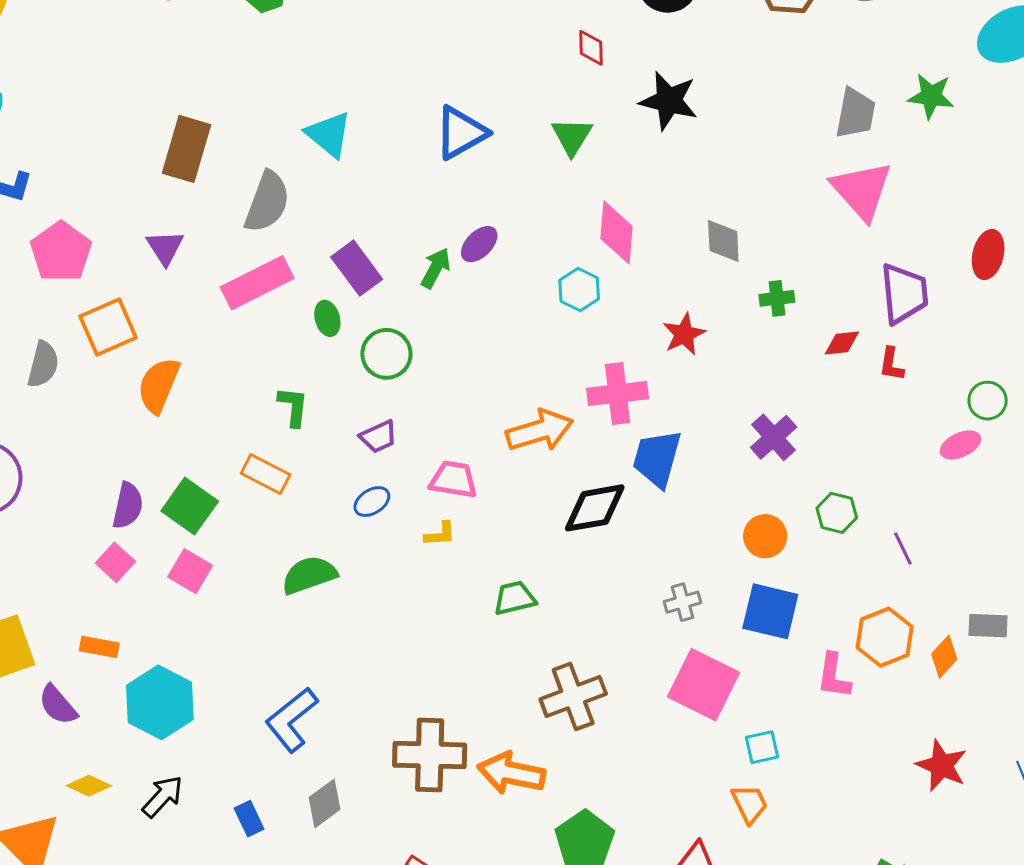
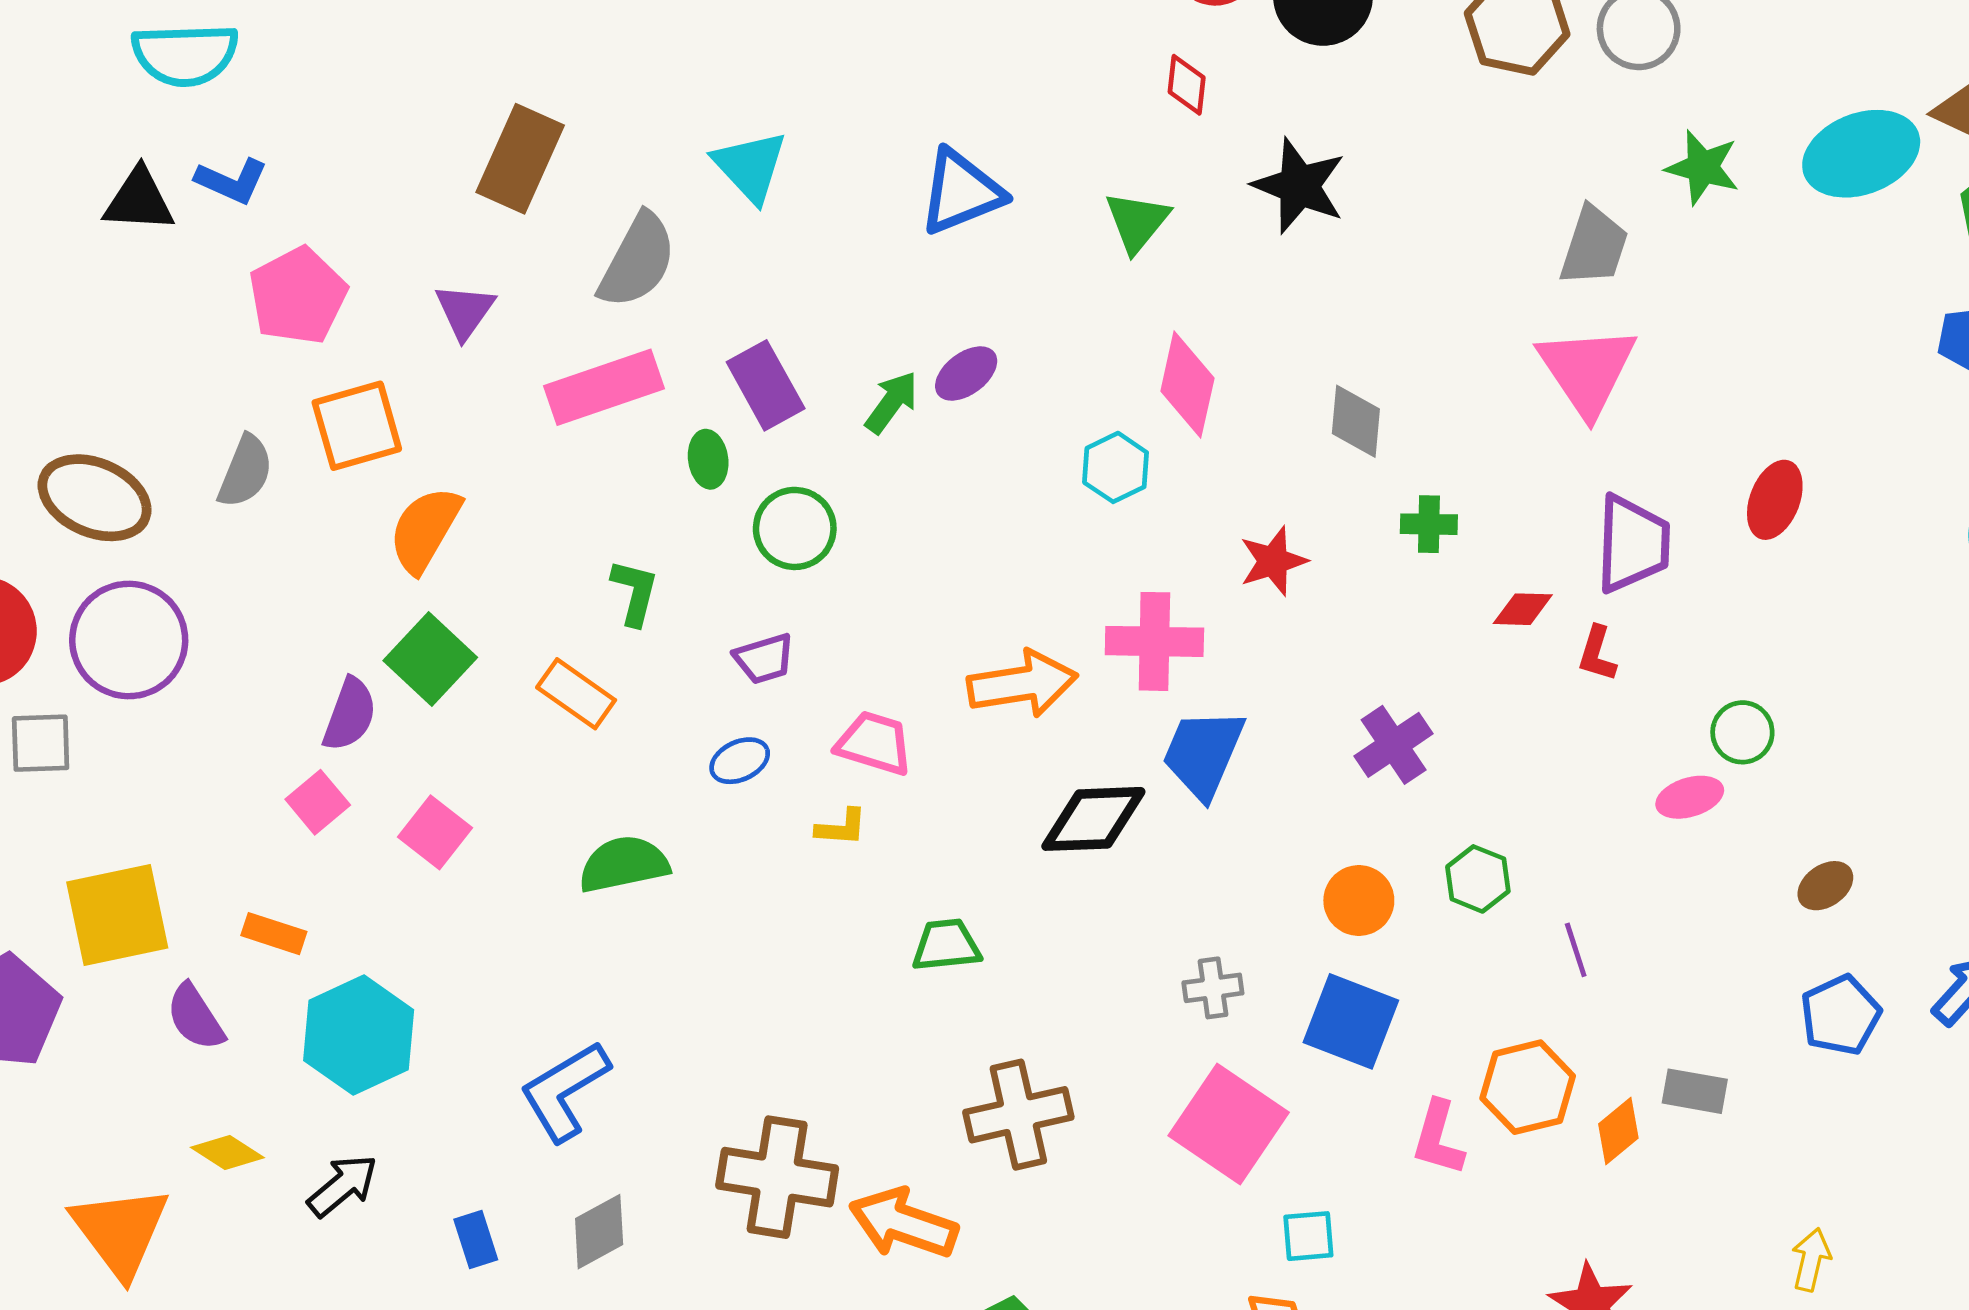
green star: (931, 96) -> (1703, 167), moved
green square: (190, 506) -> (430, 659), moved

